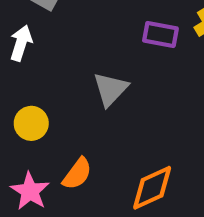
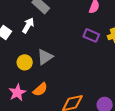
gray triangle: (110, 89) -> (45, 57), moved

